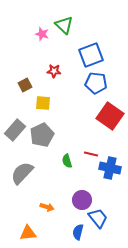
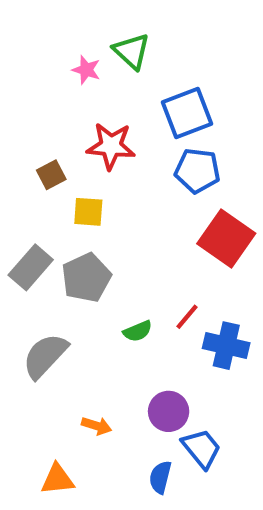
red star: (54, 71) -> (111, 146), size x1.6
red line: (91, 154) -> (187, 317), turned -64
green semicircle: (67, 161) -> (138, 331), turned -96

